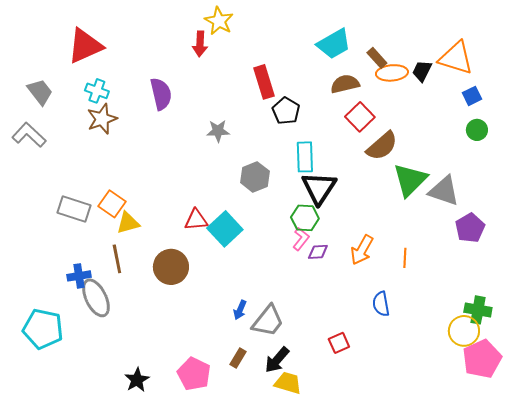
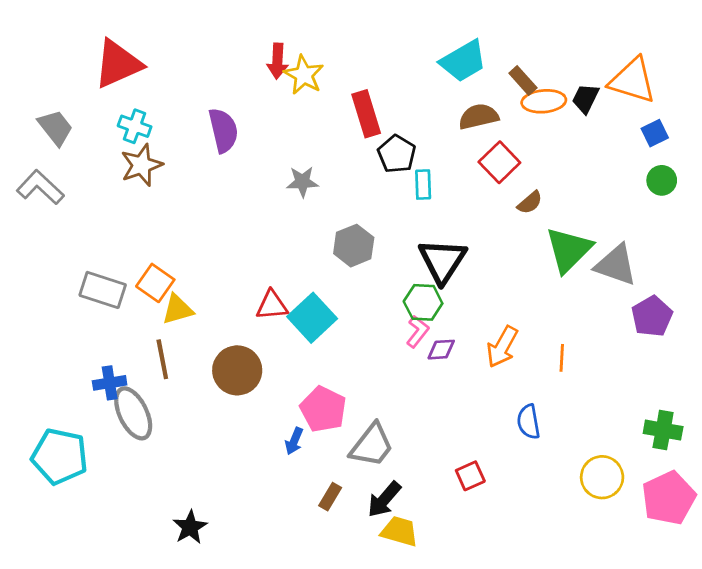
yellow star: (219, 21) -> (304, 75), moved
brown semicircle: (382, 146) -> (530, 203), size x0.6
cyan rectangle: (305, 157) -> (423, 184), moved, size x0.7
blue arrow: (240, 310) -> (294, 441), moved
yellow circle: (464, 331) -> (602, 477), moved
pink pentagon: (194, 374) -> (323, 409), moved

